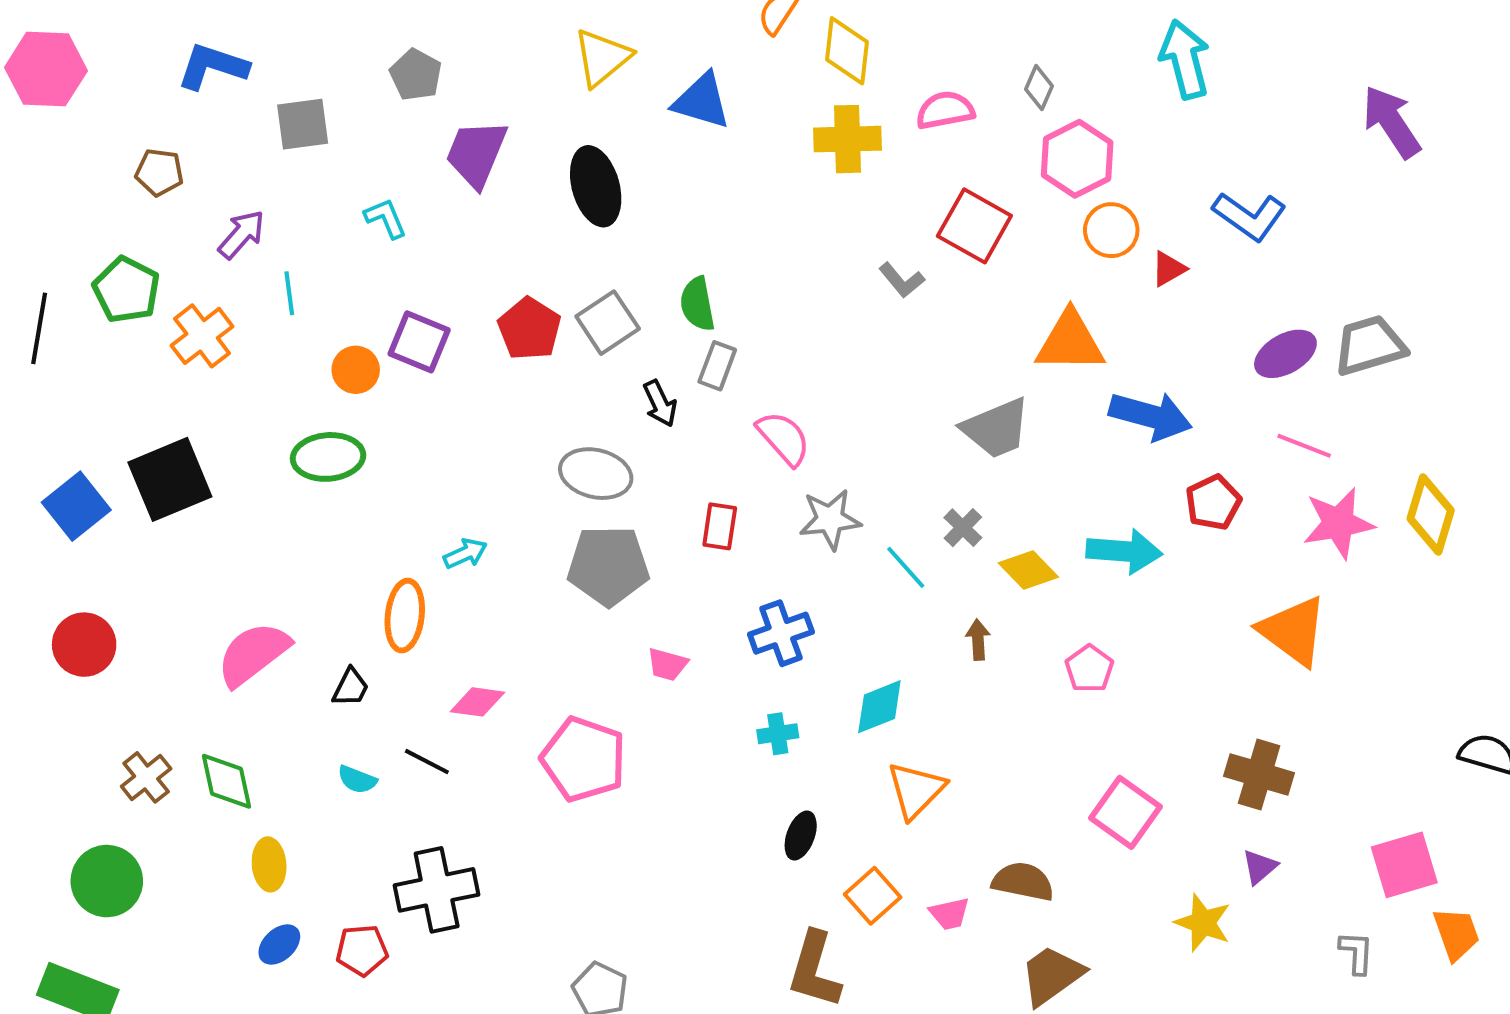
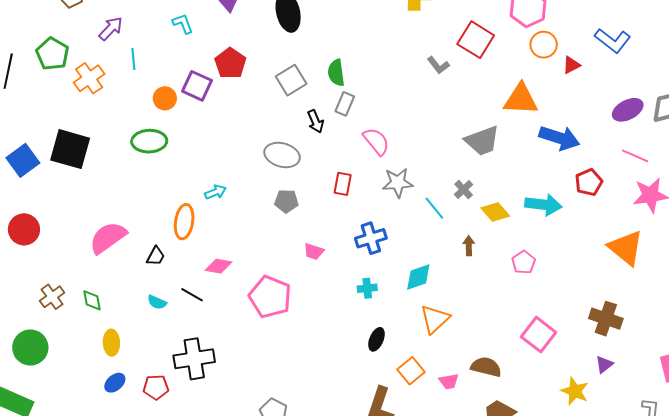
red pentagon: (529, 329) -> (230, 63), moved
black square: (170, 479) -> (70, 149), turned 36
gray pentagon: (608, 566) -> (286, 201), size x0.6
green diamond: (227, 781) -> (92, 300), size x0.7

